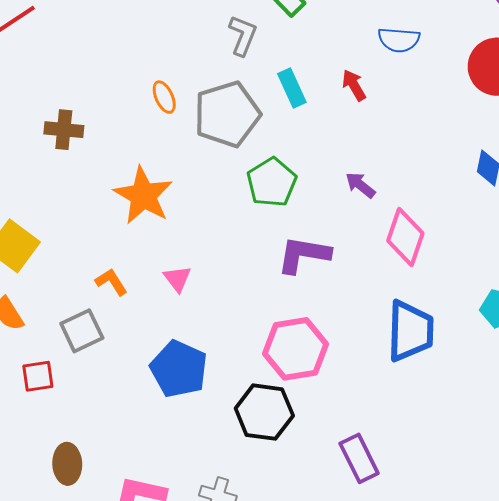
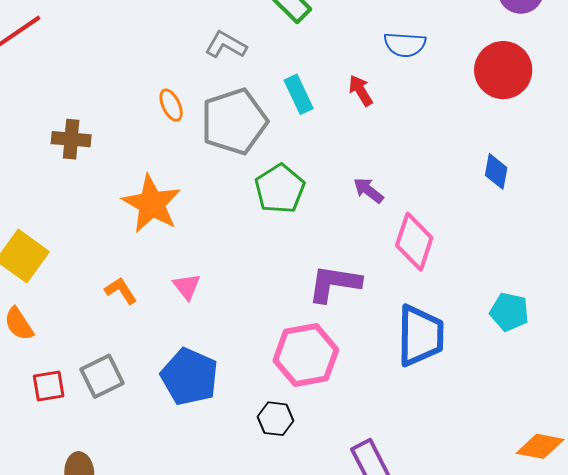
gray L-shape: (243, 35) -> (226, 45), moved, turned -81
purple L-shape: (304, 255) -> (334, 284), moved
gray square: (82, 331) -> (102, 376), moved
black hexagon: (264, 412) -> (276, 419), size x0.6

